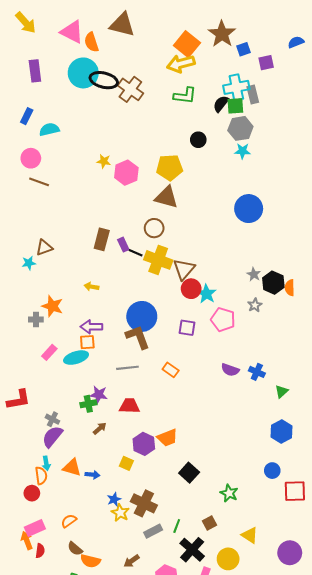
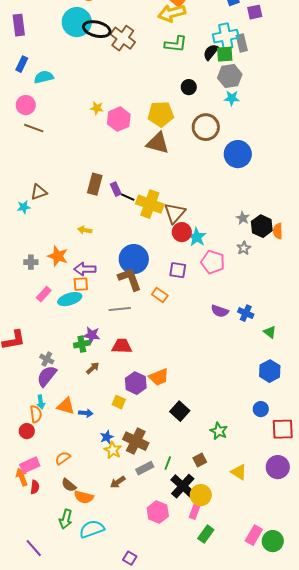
purple rectangle: (35, 71) -> (19, 25), moved
brown circle: (154, 228) -> (206, 127), moved, size x1.4
orange star: (52, 306) -> (58, 256), moved
orange rectangle: (171, 370) -> (160, 295), moved
green triangle: (282, 391) -> (270, 332), turned -40
purple circle: (290, 553) -> (278, 467), moved
yellow circle: (228, 559) -> (201, 495), moved
brown arrow: (132, 561) -> (118, 482), moved

